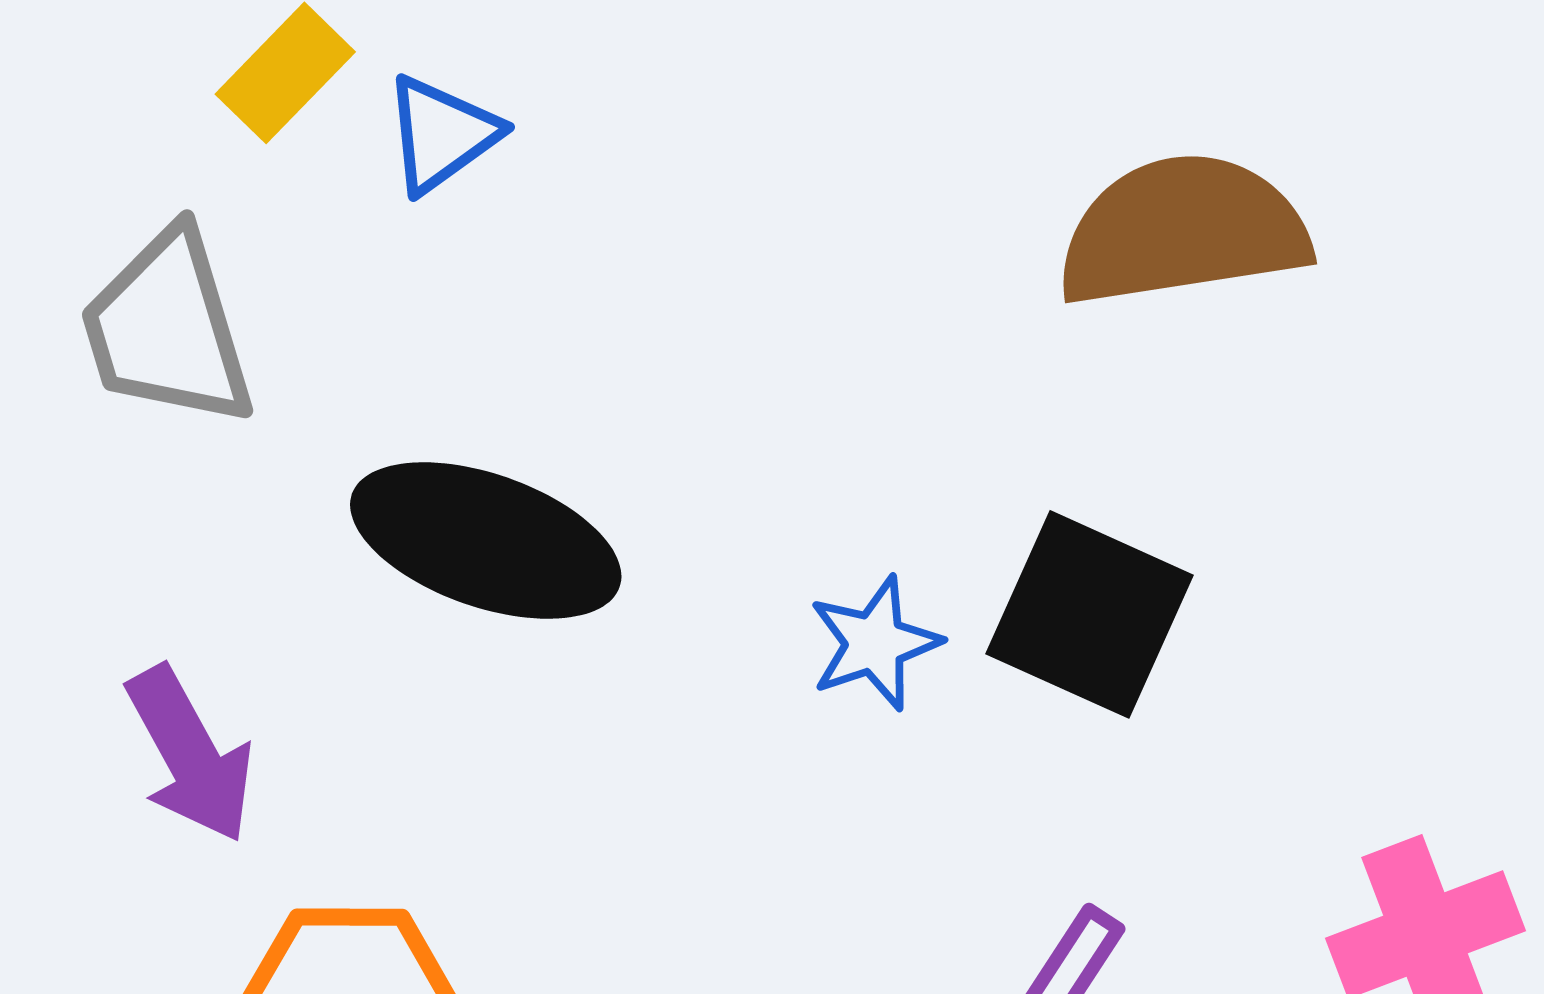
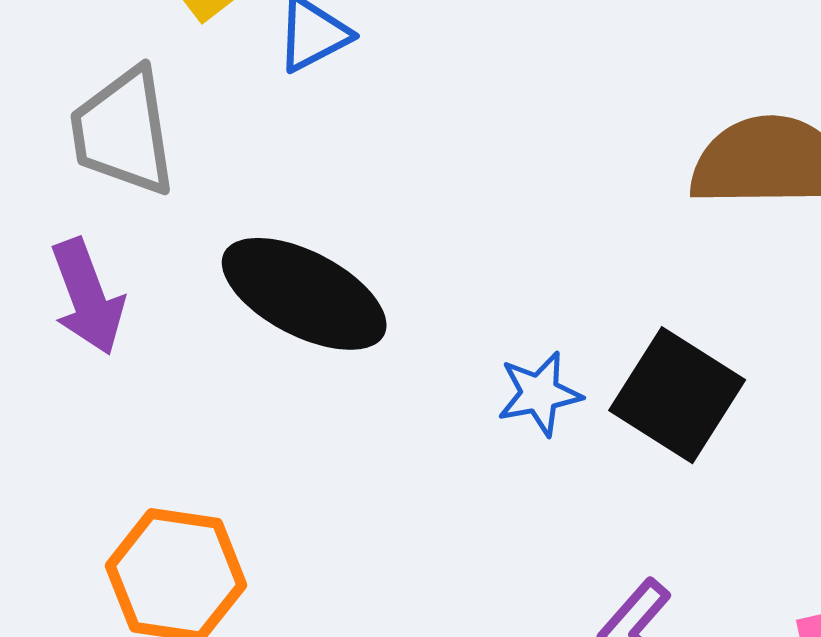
purple arrow: (190, 754) -> (87, 297), moved

